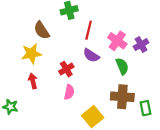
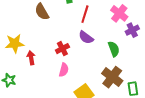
pink cross: (117, 41) -> (119, 13), moved
yellow star: (31, 54) -> (15, 44), moved
brown cross: (122, 97) -> (112, 77), turned 30

